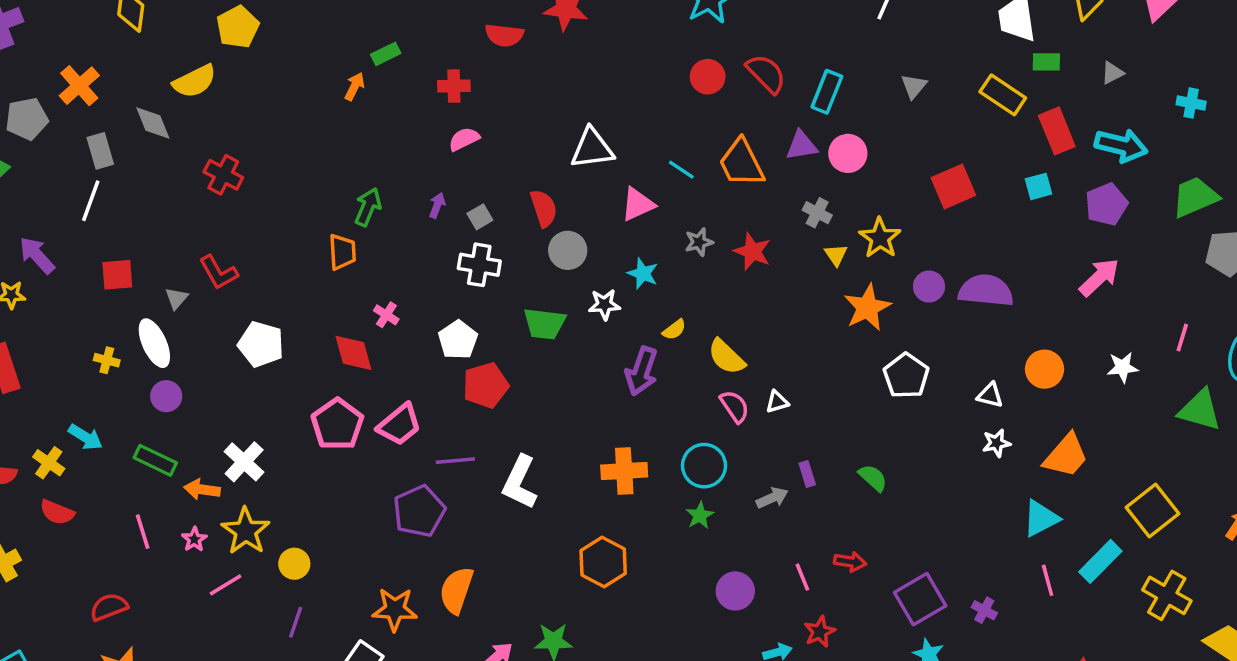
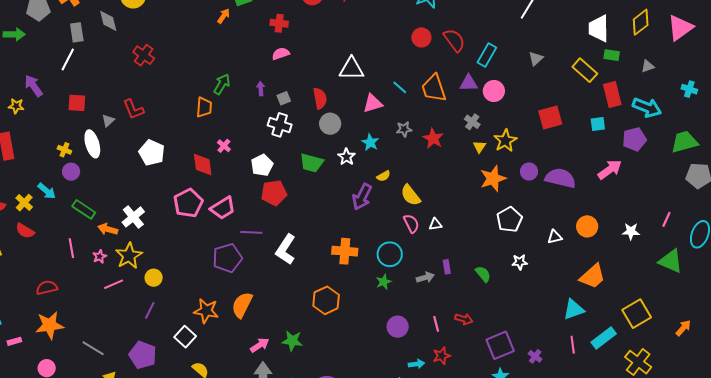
purple arrow: (437, 205) -> (261, 89), turned -32
pink arrow: (1099, 277) -> (610, 170), moved
white star: (604, 305) -> (346, 157), turned 30
white triangle: (990, 395) -> (555, 237), turned -35
purple circle: (166, 396) -> (71, 172), moved
white star: (996, 443) -> (520, 262), moved

